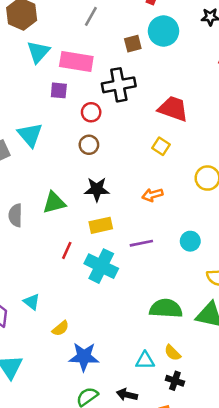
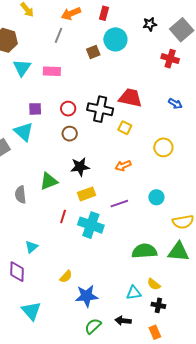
pink rectangle: (76, 61) -> (52, 71), size x0.7
black cross: (119, 85) -> (100, 109), moved, turned 30
purple square: (59, 90) -> (35, 109), moved
cyan triangle: (32, 302) -> (31, 247), moved, turned 48

